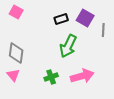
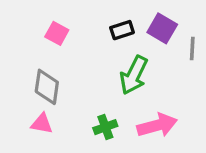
pink square: (16, 12) -> (57, 33), moved
pink triangle: (13, 75) -> (42, 124), turned -40

